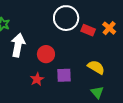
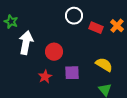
white circle: (66, 18) -> (74, 16), size x0.7

